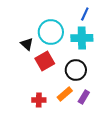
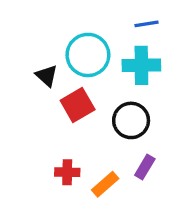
blue line: (85, 14) -> (147, 24), turned 56
orange rectangle: (65, 94) -> (105, 184), moved

